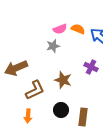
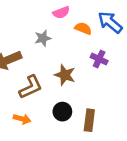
orange semicircle: (78, 29) -> (83, 28), moved
gray star: (53, 46) -> (43, 38), moved
orange arrow: (28, 116) -> (22, 119), turned -80

